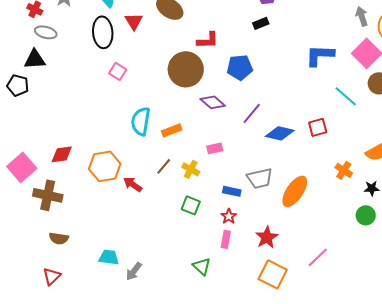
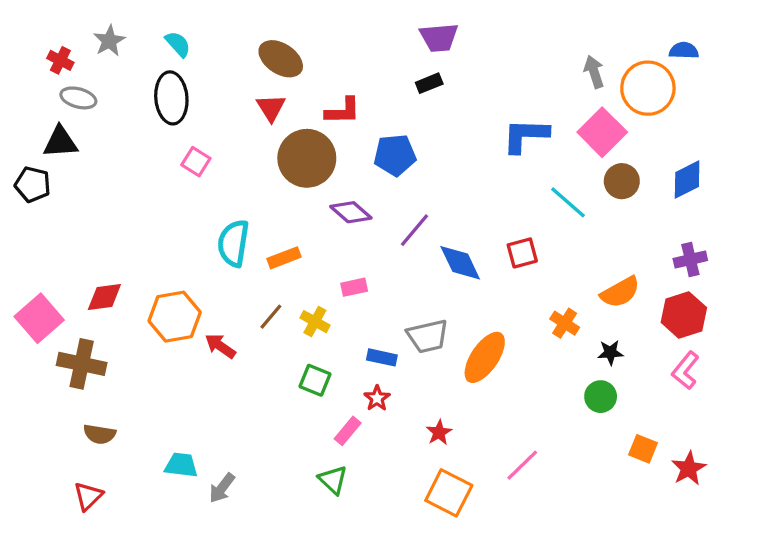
red triangle: (134, 21) -> (271, 108), moved
blue diamond: (280, 133) -> (460, 263), turned 52
red star: (267, 237) -> (439, 432), size x0.7
pink rectangle: (226, 239) -> (348, 431), moved, turned 30

